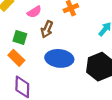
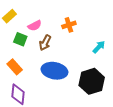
green square: (20, 37) -> (20, 39), moved

